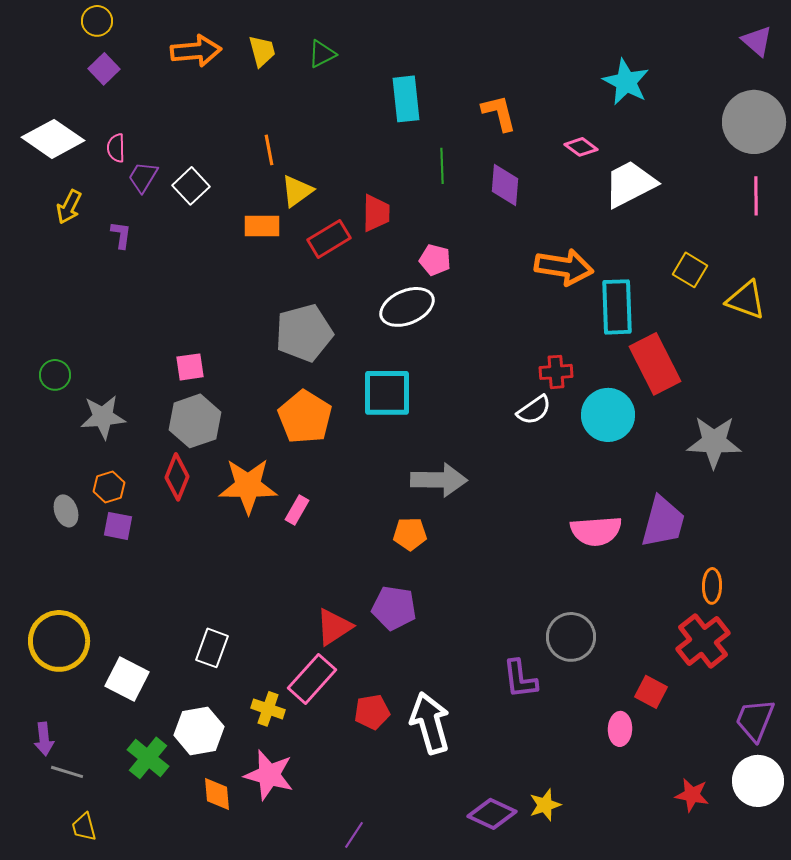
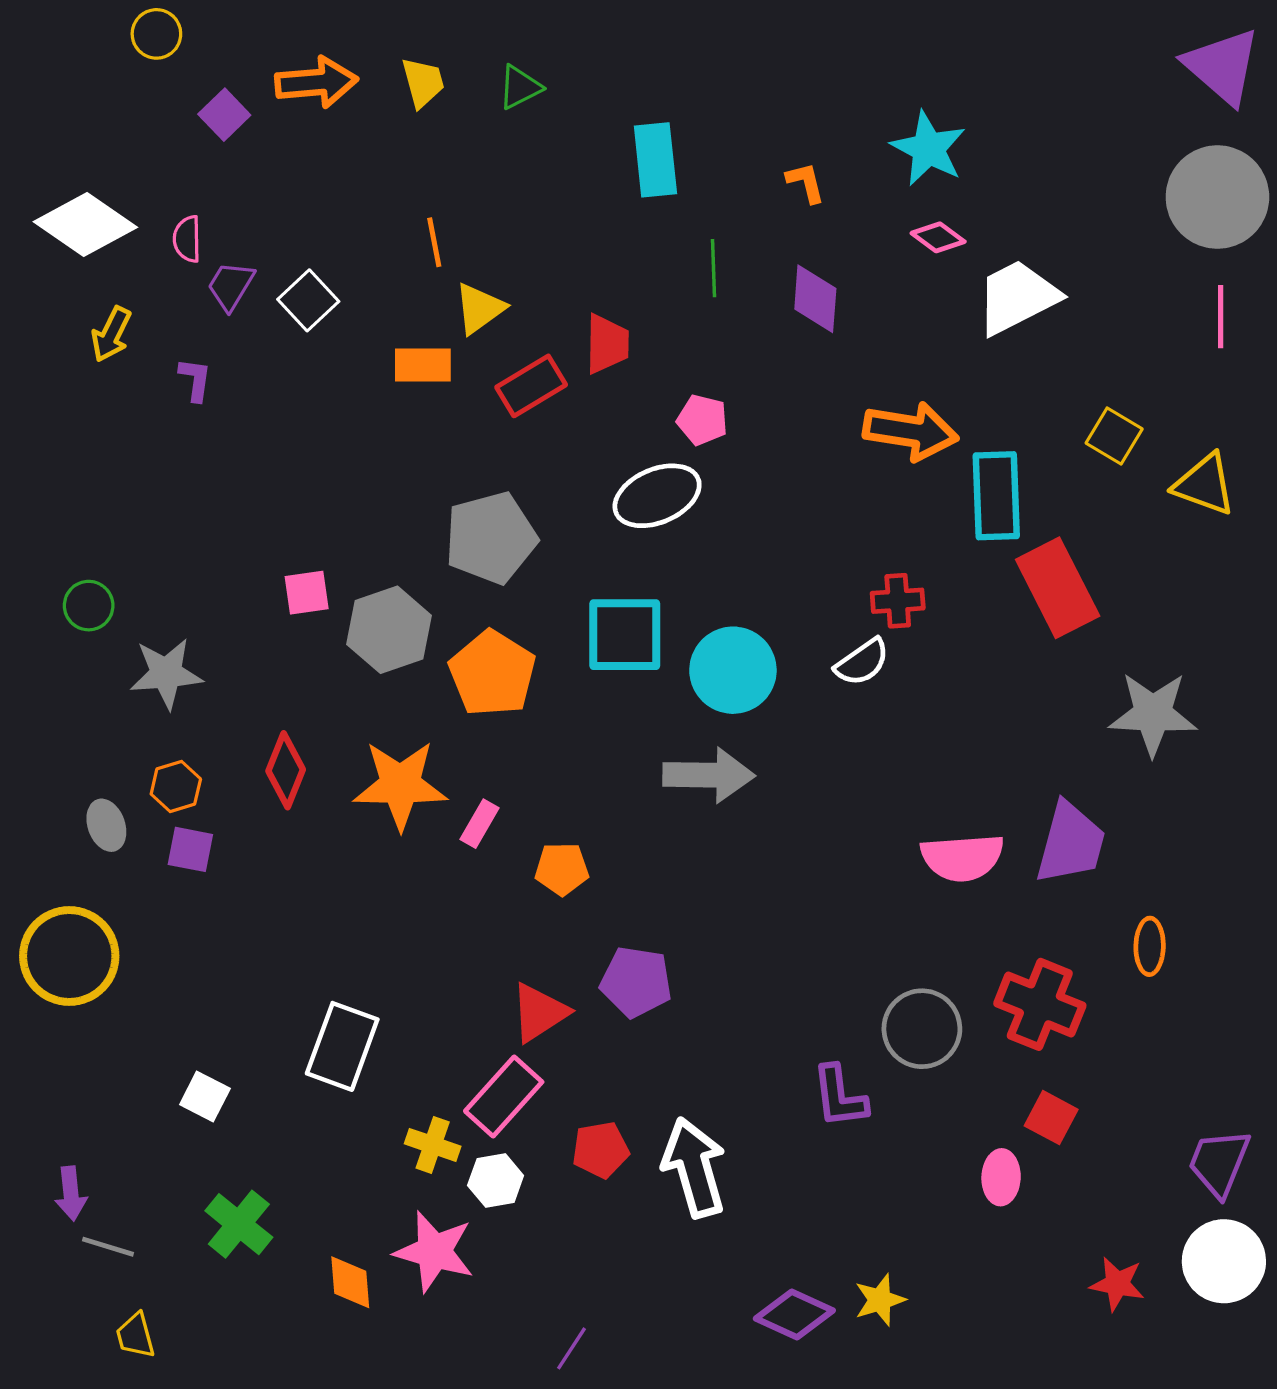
purple triangle: (757, 41) -> (1222, 66), size x1.6
purple square: (104, 69) -> (224, 115), moved
cyan star: (626, 82) -> (928, 149), moved
orange L-shape: (499, 113) -> (806, 182), size x0.7
cyan circle: (608, 415) -> (733, 670), moved
gray hexagon: (195, 421) -> (389, 630), moved
orange pentagon: (410, 534) -> (562, 869), moved
yellow circle: (59, 641) -> (69, 956), moved
red cross: (703, 641) -> (1040, 1004), moved, turned -30
white rectangle: (212, 648) -> (342, 1046), size x1.4
white square: (127, 679) -> (205, 1097), size x0.7
white hexagon: (199, 731) -> (496, 1180), moved, size x0.7

